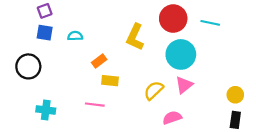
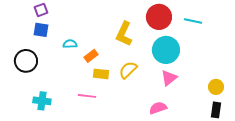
cyan semicircle: (75, 36) -> (70, 44), moved
yellow semicircle: (154, 90) -> (128, 70), moved

